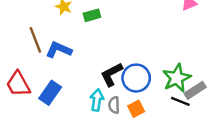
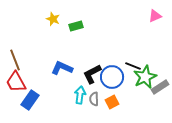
brown line: (35, 40) -> (15, 60), moved
blue L-shape: (59, 50) -> (62, 68), moved
blue rectangle: (50, 93) -> (30, 100), moved
black line: (180, 101) -> (133, 66), moved

